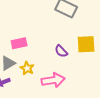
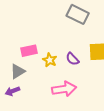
yellow star: (27, 68) -> (50, 60), moved

